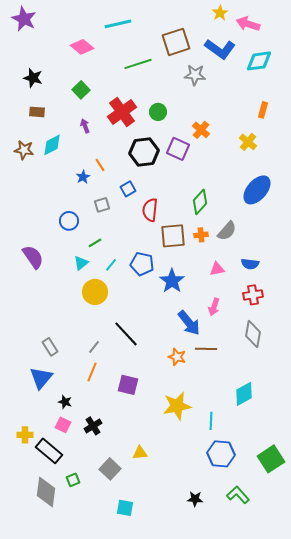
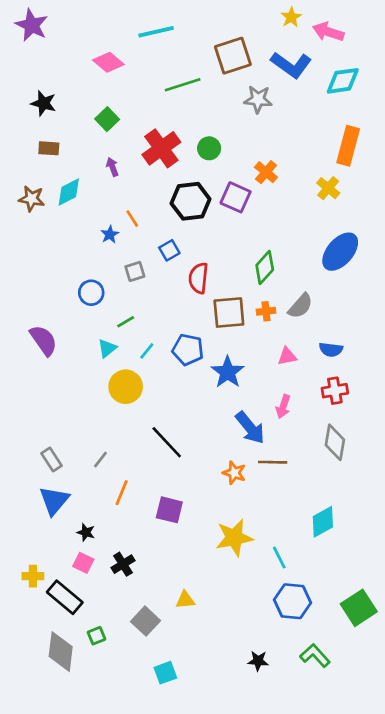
orange rectangle: (263, 110) -> (348, 146), size x1.8
gray rectangle: (50, 347) -> (51, 460), moved
gray line: (94, 347) -> (100, 460), moved
cyan line: (211, 421) -> (279, 558), turned -30
cyan square: (125, 508) -> (165, 673), turned -30

